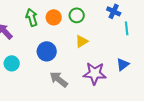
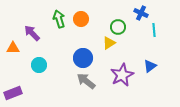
green circle: (77, 15) -> (118, 27), moved
blue circle: (47, 51) -> (83, 58), moved
purple star: (95, 73) -> (122, 75), turned -30

